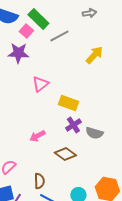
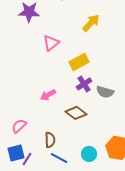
yellow arrow: (94, 55) -> (91, 23), moved
yellow rectangle: (68, 103) -> (79, 62), turned -48

